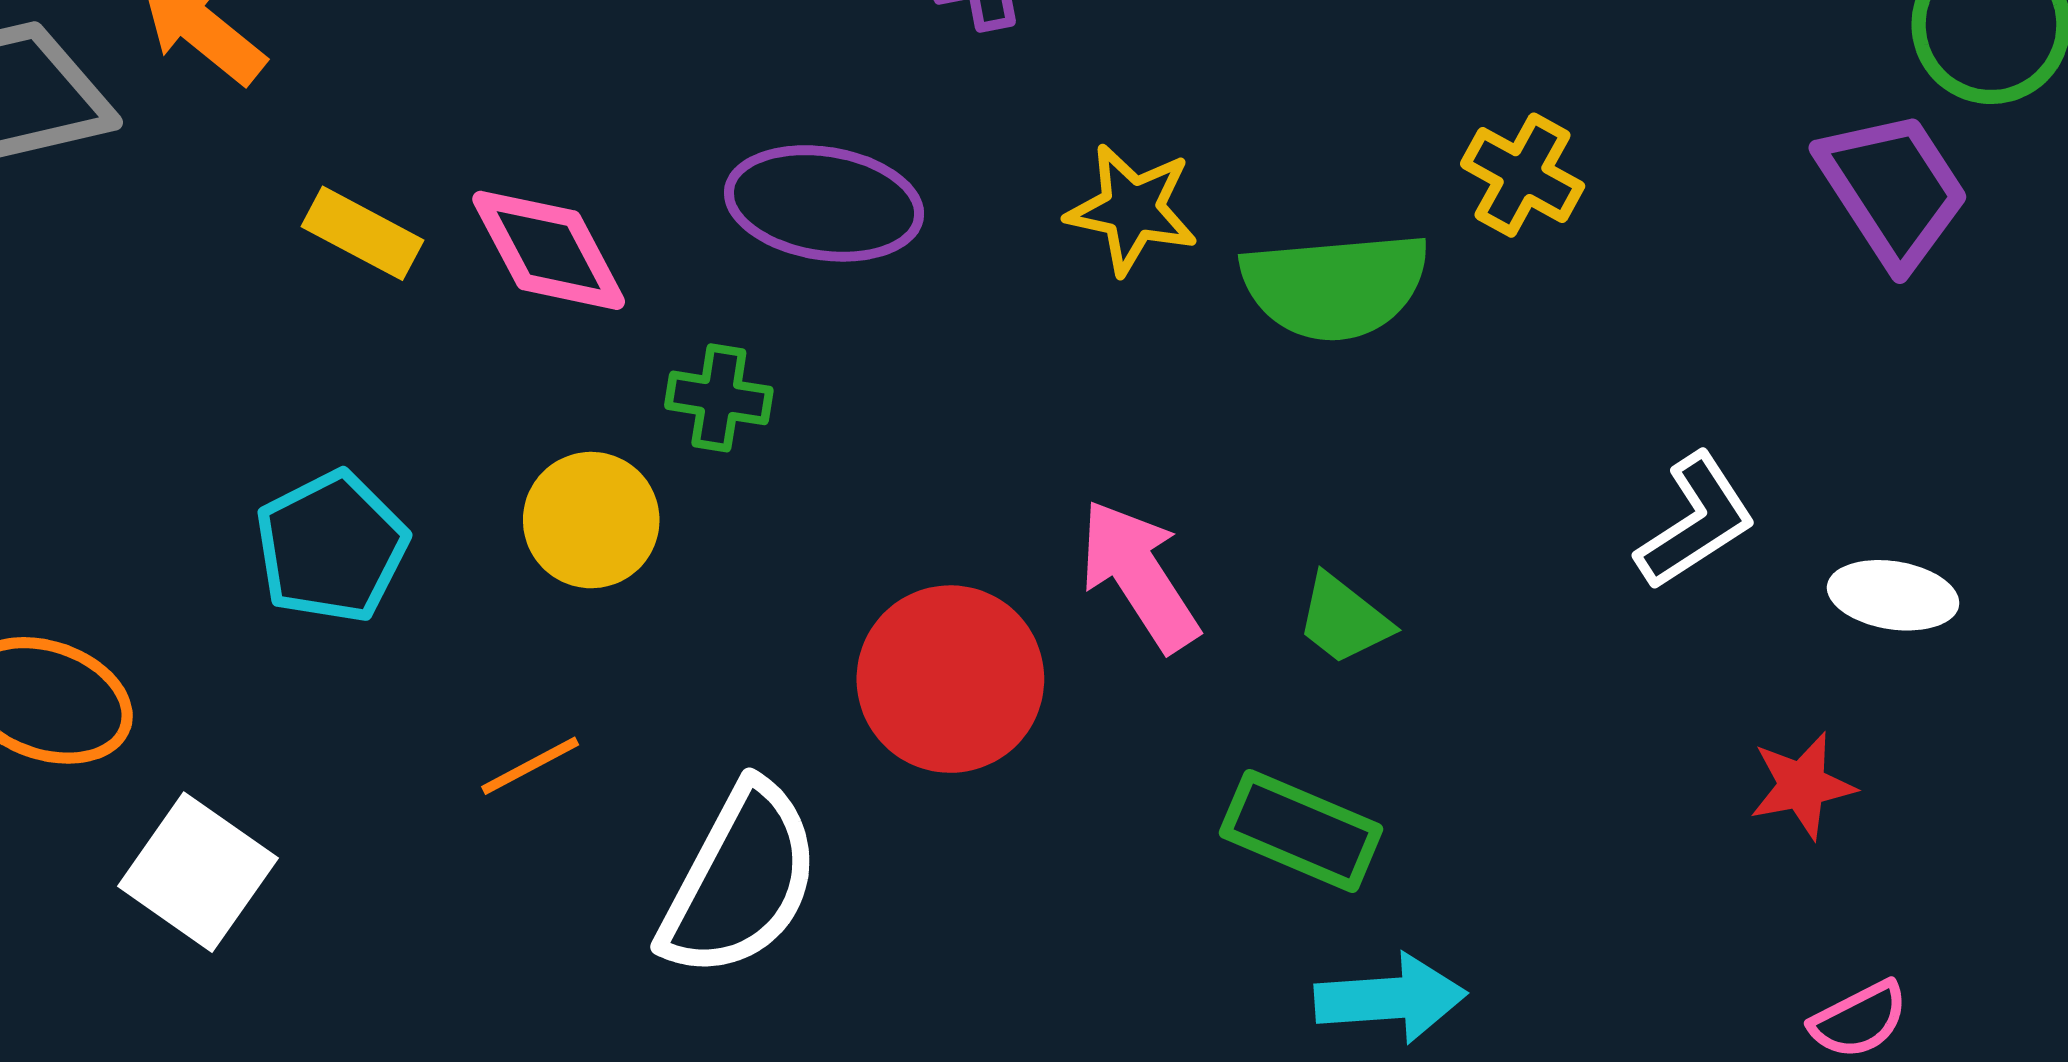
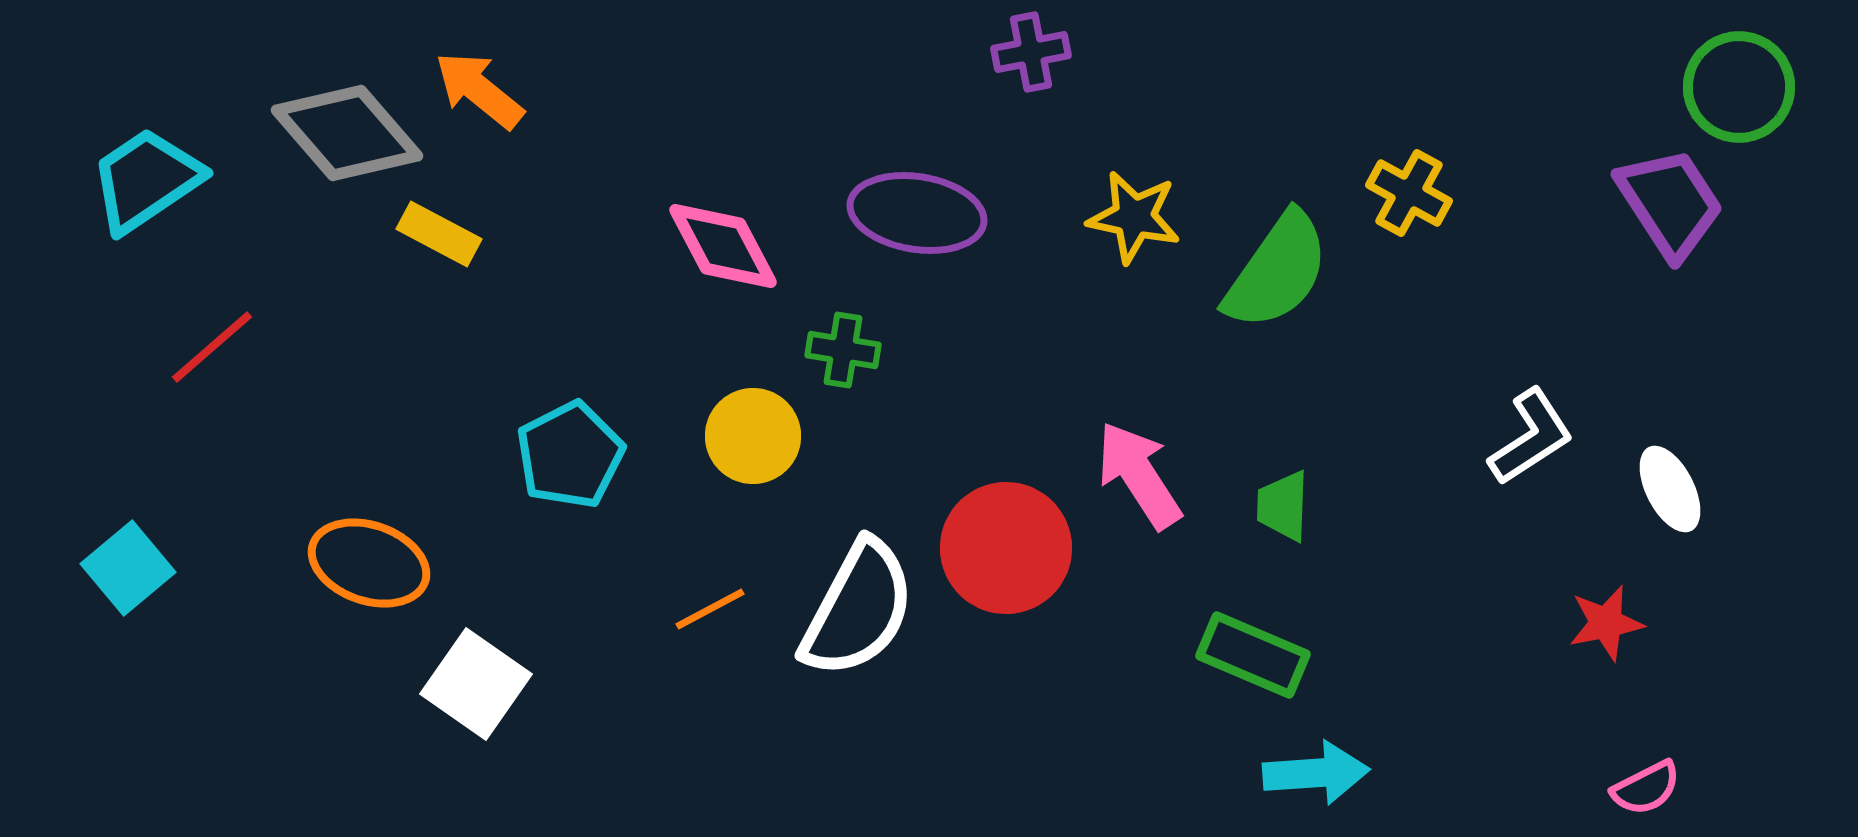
yellow rectangle: (363, 233) -> (439, 234), moved
green semicircle: (1335, 286) -> (1277, 271), turned -50
white ellipse: (1893, 595) -> (1670, 489), turned 54
green trapezoid: (1344, 619) -> (1283, 506), turned 54
white semicircle: (740, 881) -> (858, 609), moved

